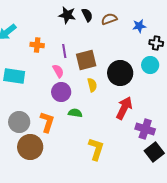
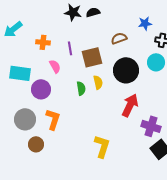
black semicircle: (87, 15) -> (93, 12), turned -80
brown semicircle: (109, 19) -> (119, 38), moved
pink semicircle: (58, 71) -> (55, 66), moved
purple circle: (61, 92) -> (41, 89), moved
green semicircle: (75, 113) -> (81, 88), moved, turned 72
brown circle: (30, 147) -> (36, 144), size x0.6

